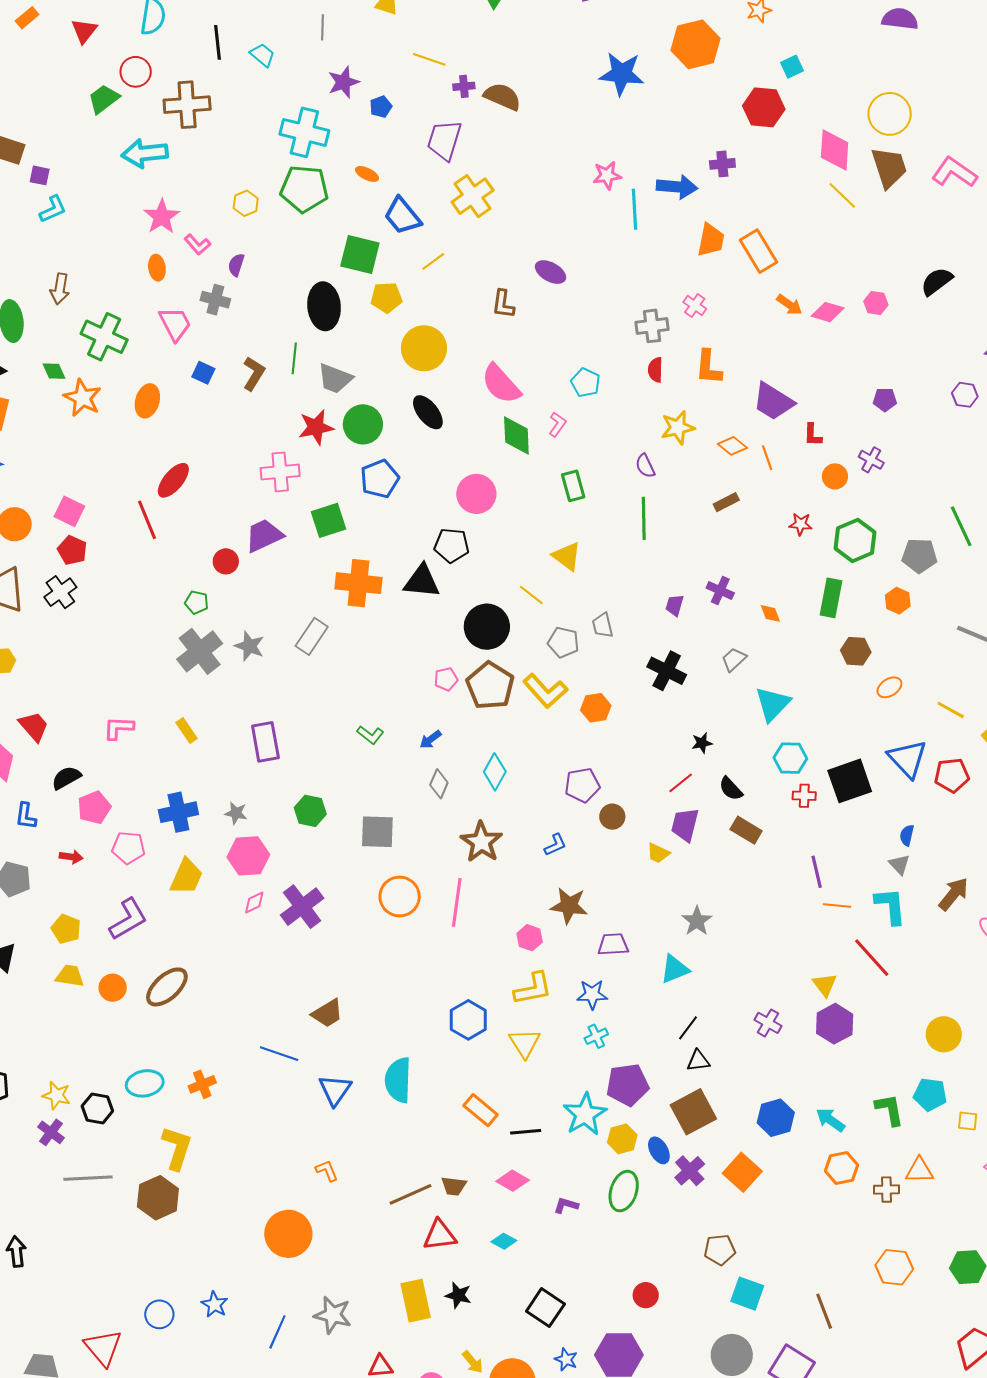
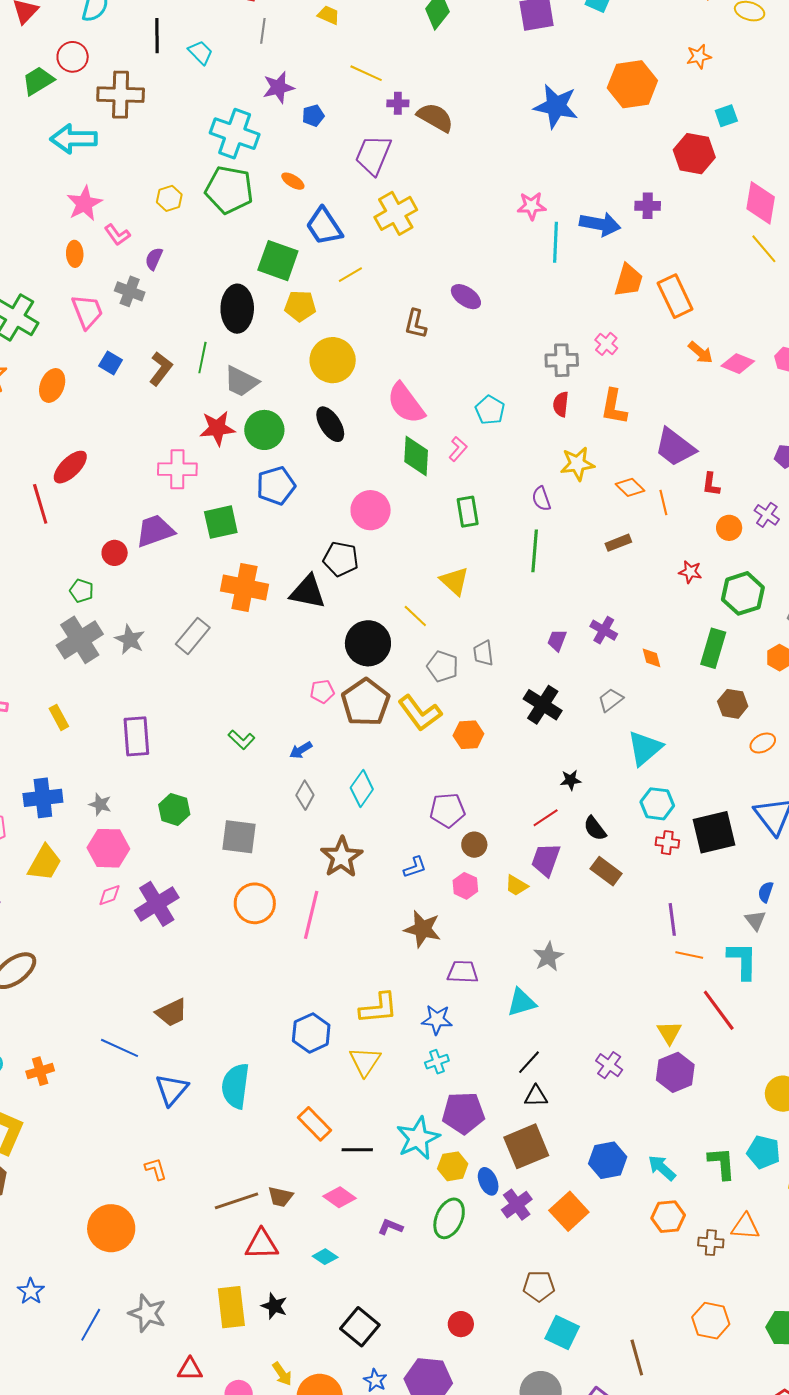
pink hexagon: (530, 938) -> (465, 886), moved

